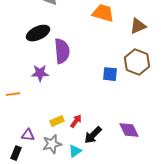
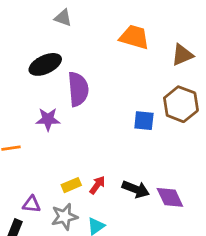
black arrow: (93, 135) -> (136, 189), moved, turned -114

